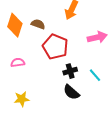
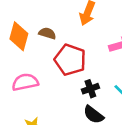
pink semicircle: (18, 63) -> (25, 82), size x1.5

